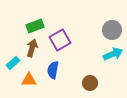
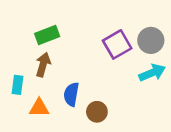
purple square: (60, 40) -> (117, 44), moved
cyan rectangle: (13, 63) -> (17, 85), turned -40
brown circle: (90, 83) -> (97, 112), moved

